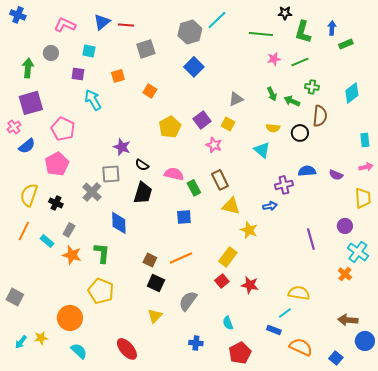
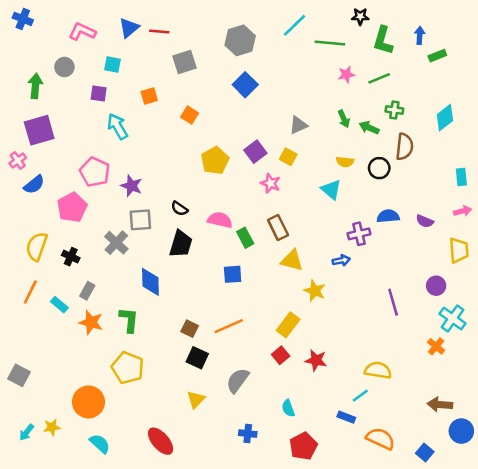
cyan line: (217, 20) -> (295, 25), moved
pink pentagon: (63, 129) -> (95, 172), moved
purple star: (122, 147) -> (131, 186), moved

